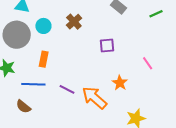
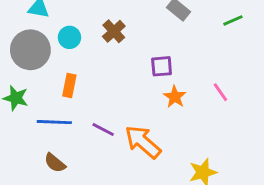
orange star: (120, 83) -> (175, 97), moved
brown semicircle: (23, 107) -> (55, 163), moved

